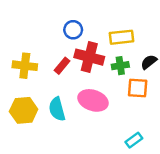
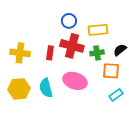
blue circle: (73, 30) -> (69, 21), moved
red rectangle: (62, 66) -> (50, 53), turned -32
cyan rectangle: (134, 140) -> (116, 95), moved

